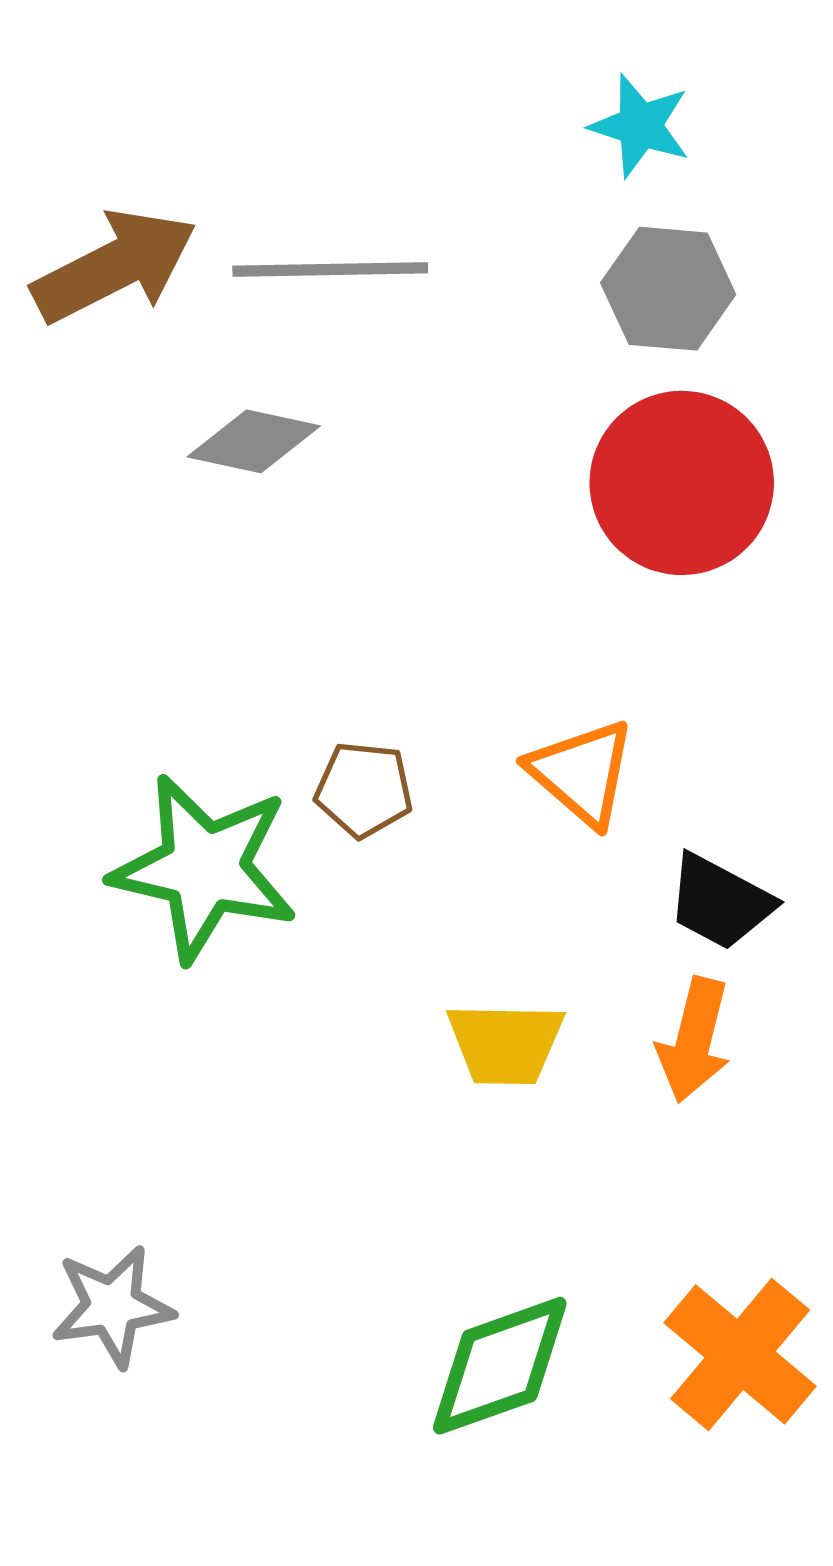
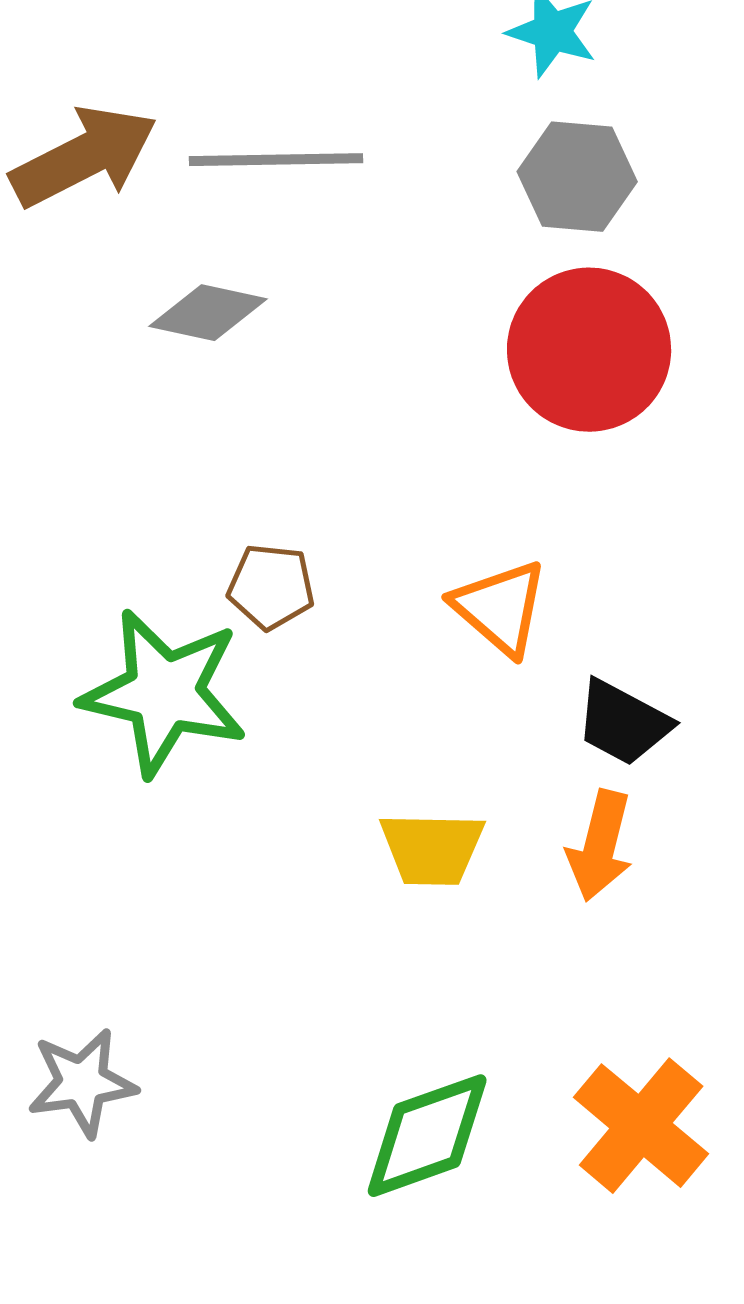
brown pentagon: (364, 790) -> (271, 587), moved

